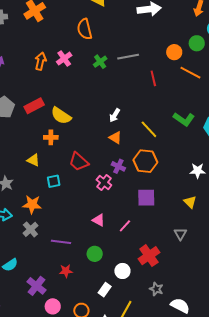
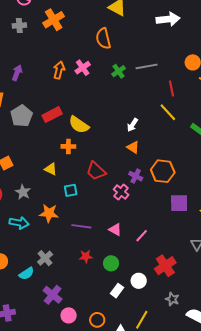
yellow line: (149, 129) -> (168, 112), moved
purple square: (146, 198) -> (179, 203), moved
gray cross: (30, 229) -> (45, 258), moved
purple line: (61, 242) -> (81, 226), moved
red star: (66, 271) -> (86, 256), moved
white rectangle: (105, 290) -> (117, 291), moved

